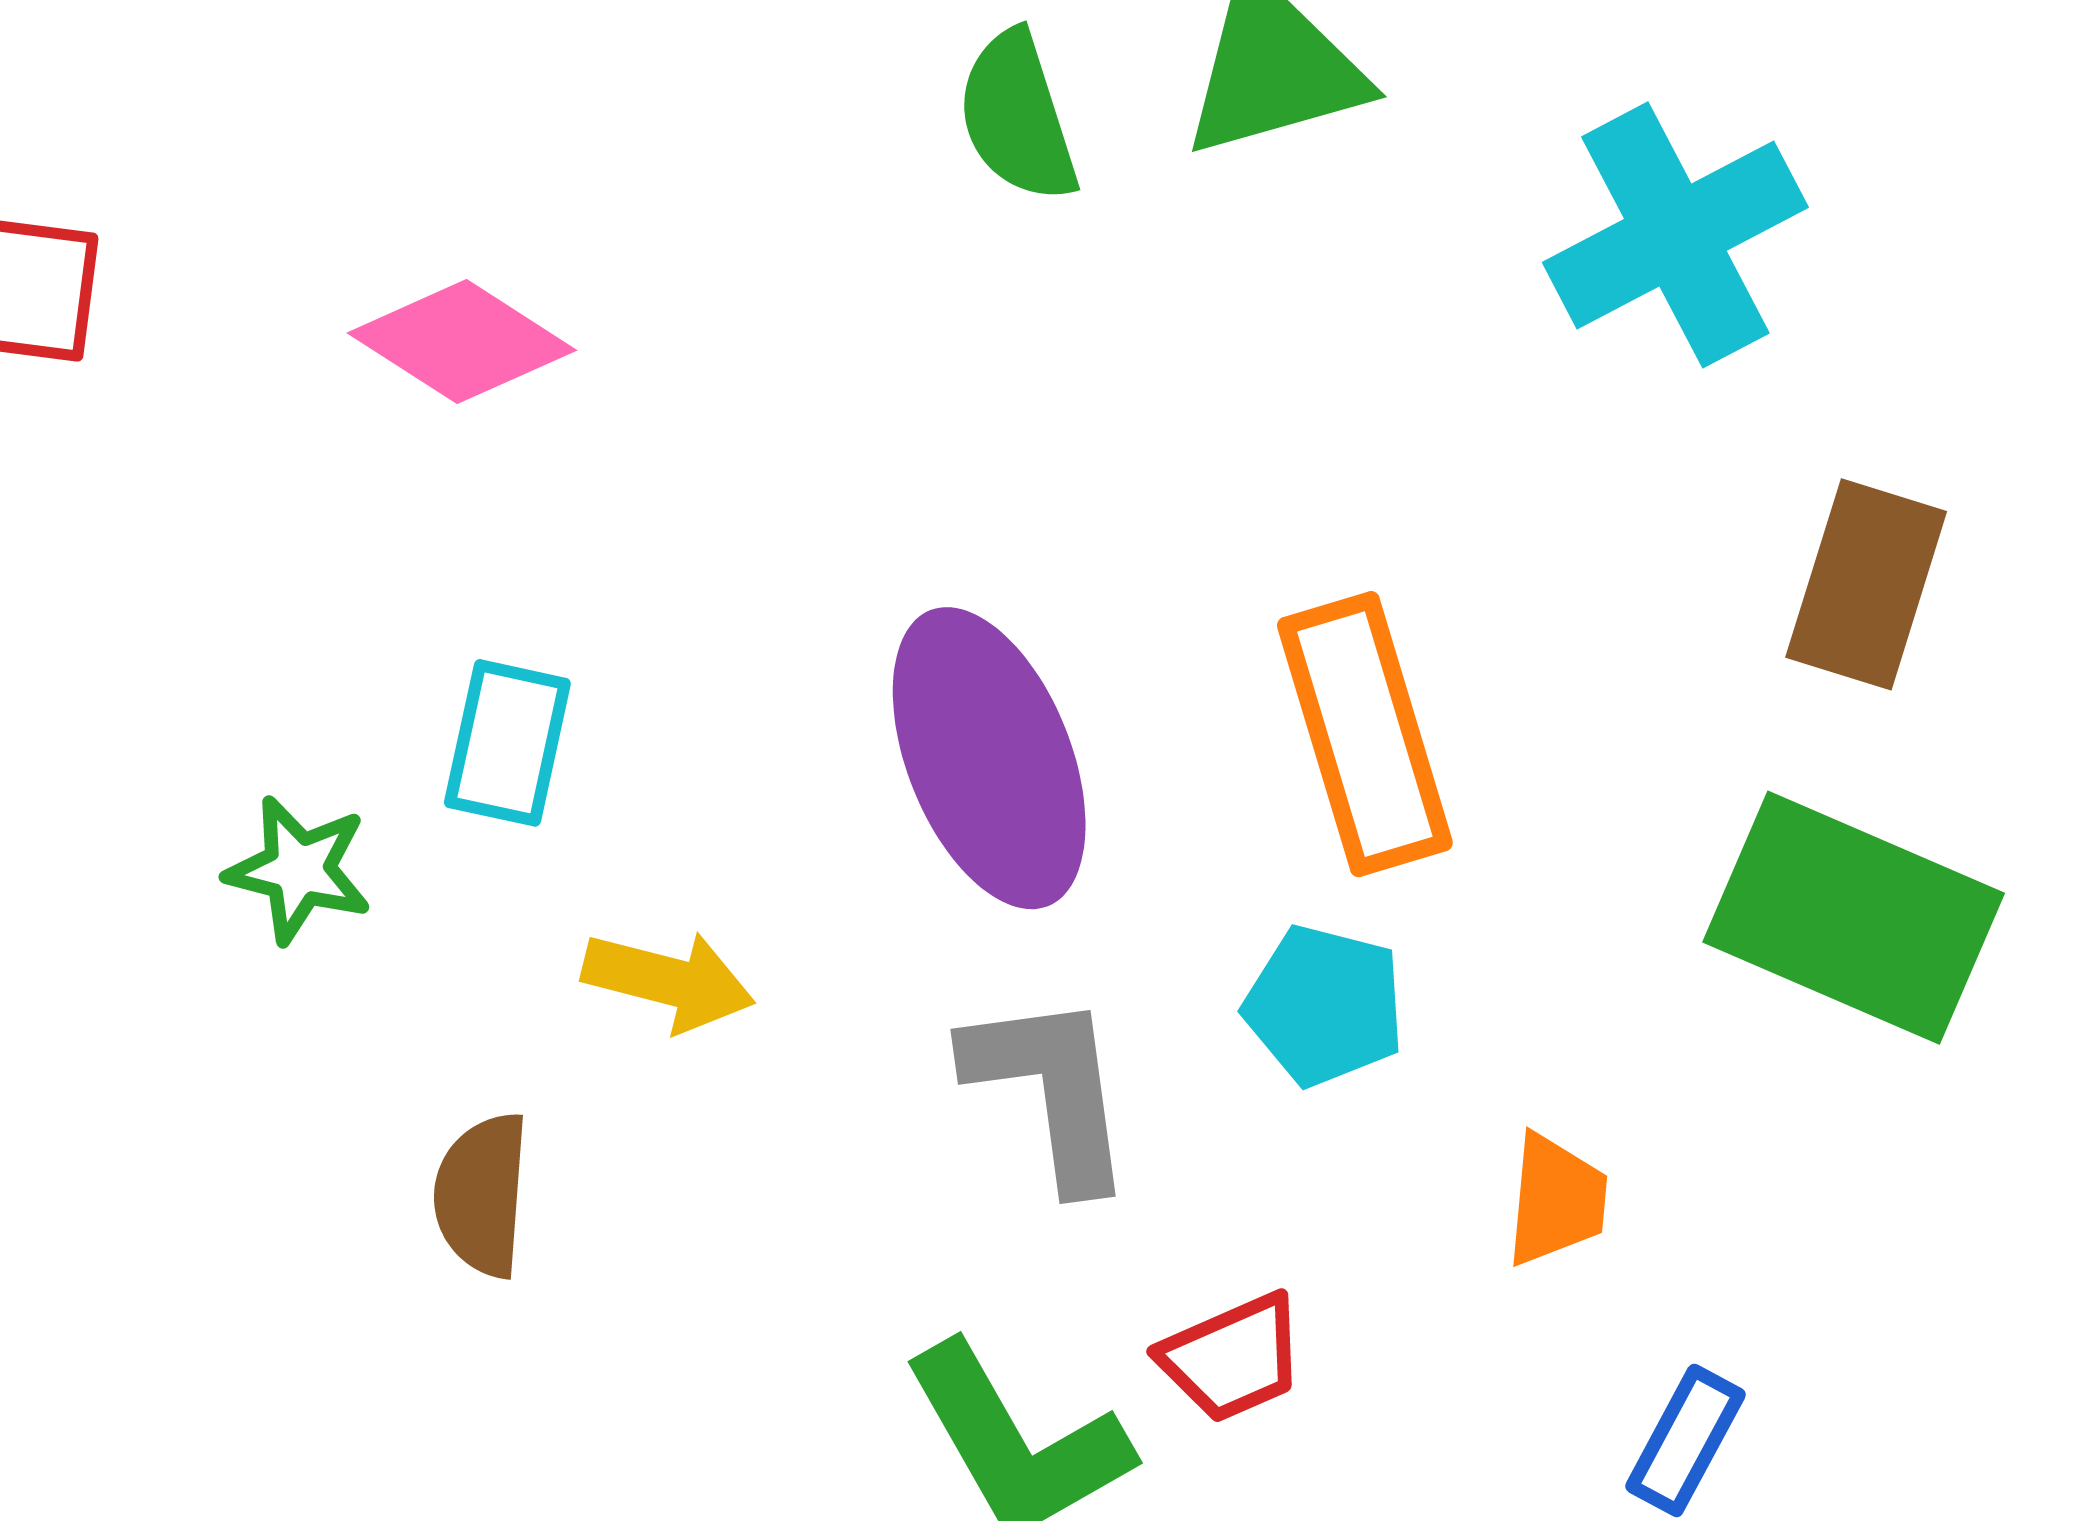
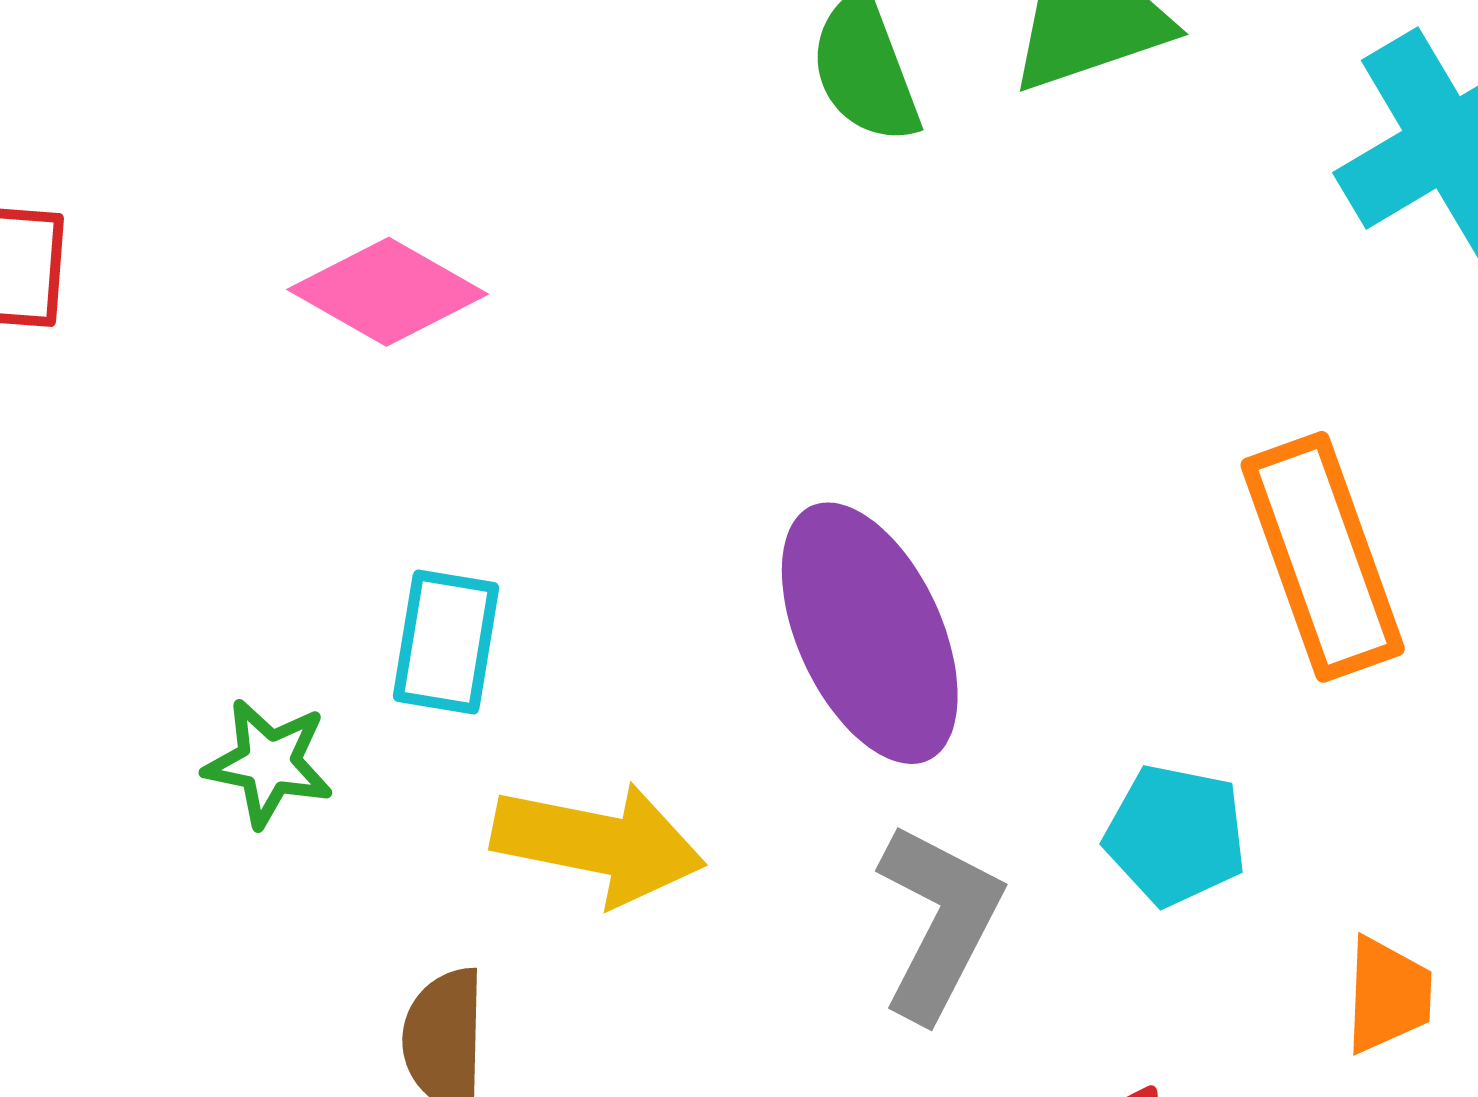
orange rectangle: (1365, 734) -> (1323, 557), moved
yellow arrow: (668, 981) -> (598, 843), size x1.4
gray L-shape: (1051, 1090) -> (939, 922), turned 38

